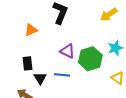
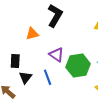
orange triangle: (31, 30) -> (32, 34), moved
blue line: (62, 75) -> (48, 77), turned 56

